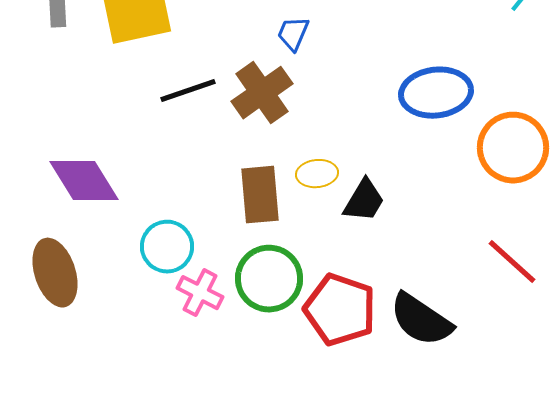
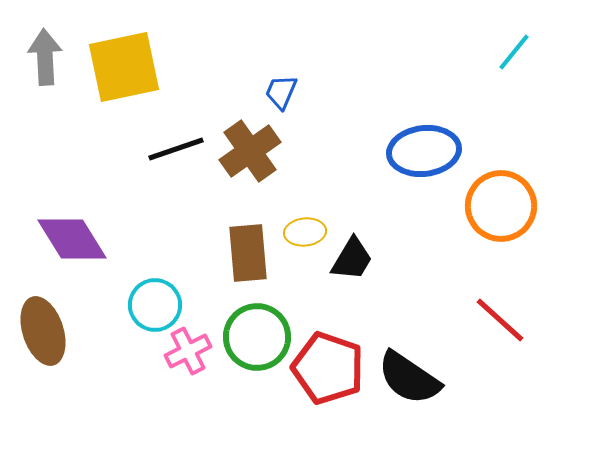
pink cross: (200, 293) -> (188, 351), turned 36

